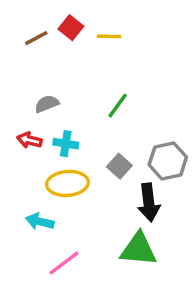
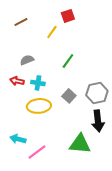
red square: (71, 28) -> (68, 16), moved, turned 32
yellow line: (109, 36) -> (52, 32), moved, turned -56
black arrow: (149, 202) -> (98, 121), moved
cyan arrow: (40, 221) -> (18, 139), moved

